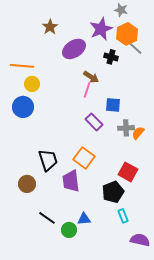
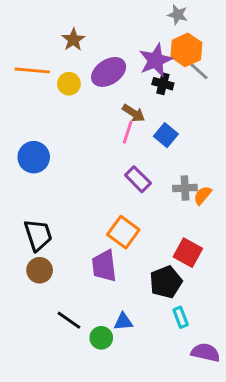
purple star: (101, 29) -> (156, 60), moved
orange line: (22, 66) -> (32, 70), moved
yellow circle: (32, 84) -> (69, 84), moved
blue square: (113, 105) -> (166, 135), moved, turned 35
black trapezoid: (48, 160) -> (38, 235), moved

